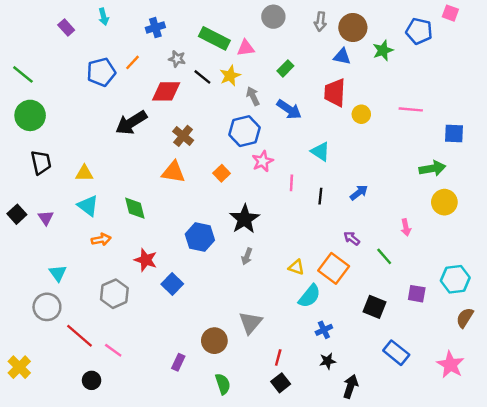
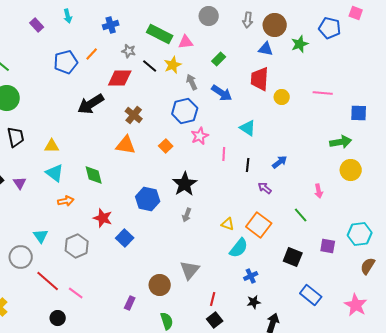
purple arrow: (352, 238) -> (265, 188), moved
cyan triangle: (58, 273) -> (41, 236), moved

